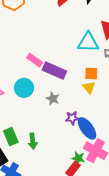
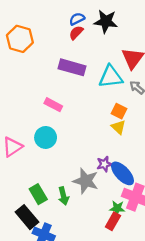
purple rectangle: (54, 71) -> (72, 67), moved
orange square: (91, 74) -> (119, 111), turned 32
gray star: (53, 99) -> (86, 181), moved, size x1.6

